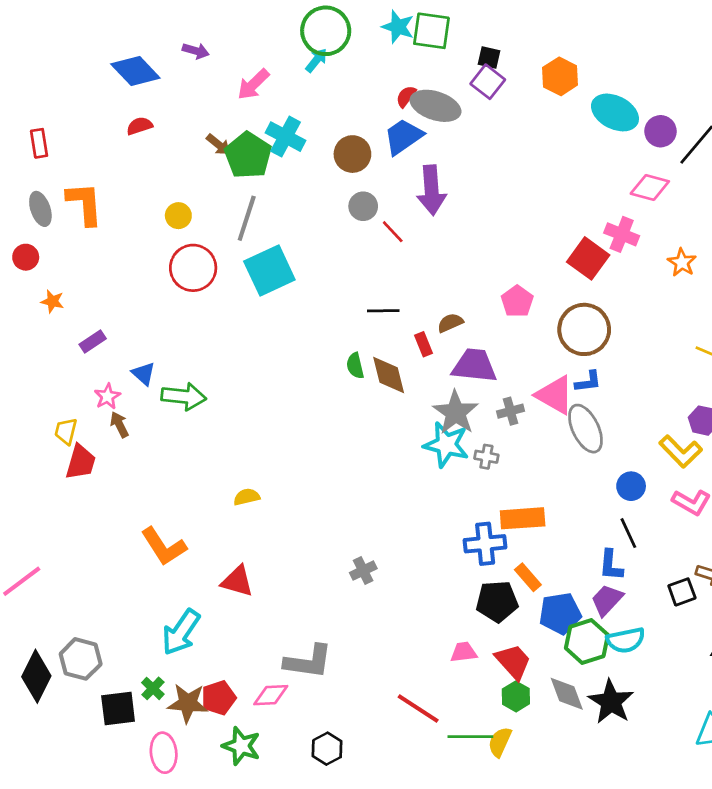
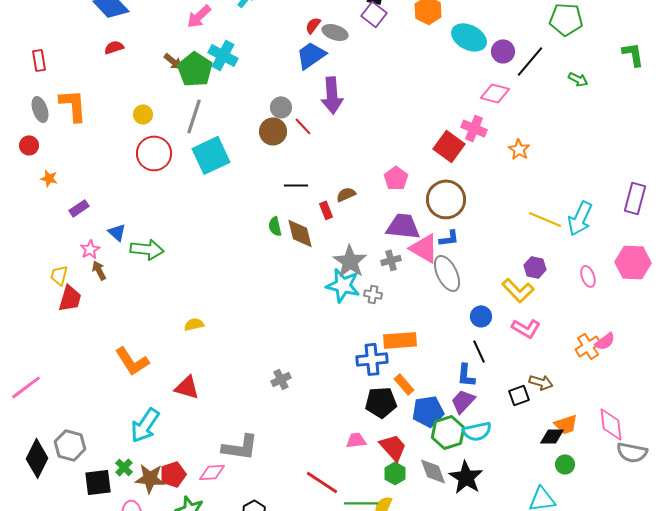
gray ellipse: (436, 106) -> (335, 32), size x0.7
brown circle: (352, 154) -> (273, 131), moved
purple trapezoid: (474, 366) -> (403, 226), moved

